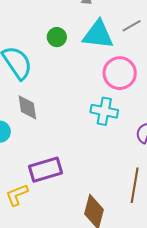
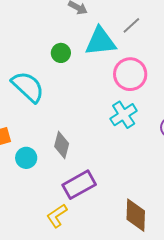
gray diamond: (27, 107) -> (62, 145), moved, turned 36
cyan cross: (104, 111) -> (124, 115), turned -32

